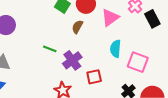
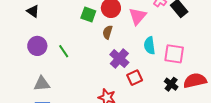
green line: (50, 49) -> (64, 51), moved, turned 48
purple cross: (72, 60) -> (119, 59), moved

